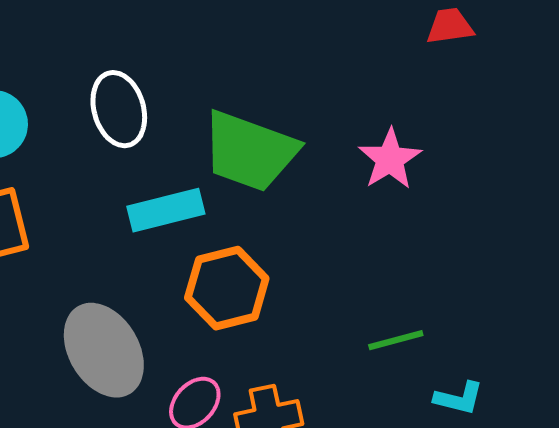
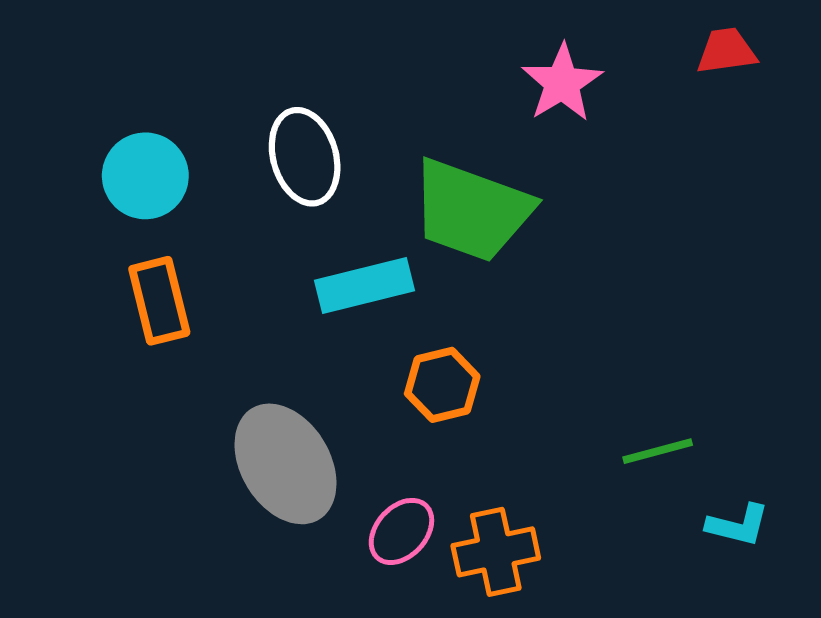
pink star: (390, 159) -> (562, 83), moved
orange hexagon: (227, 288) -> (442, 385), size x0.7

